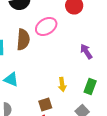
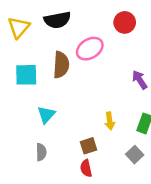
cyan triangle: (11, 80) -> (46, 115), turned 49

